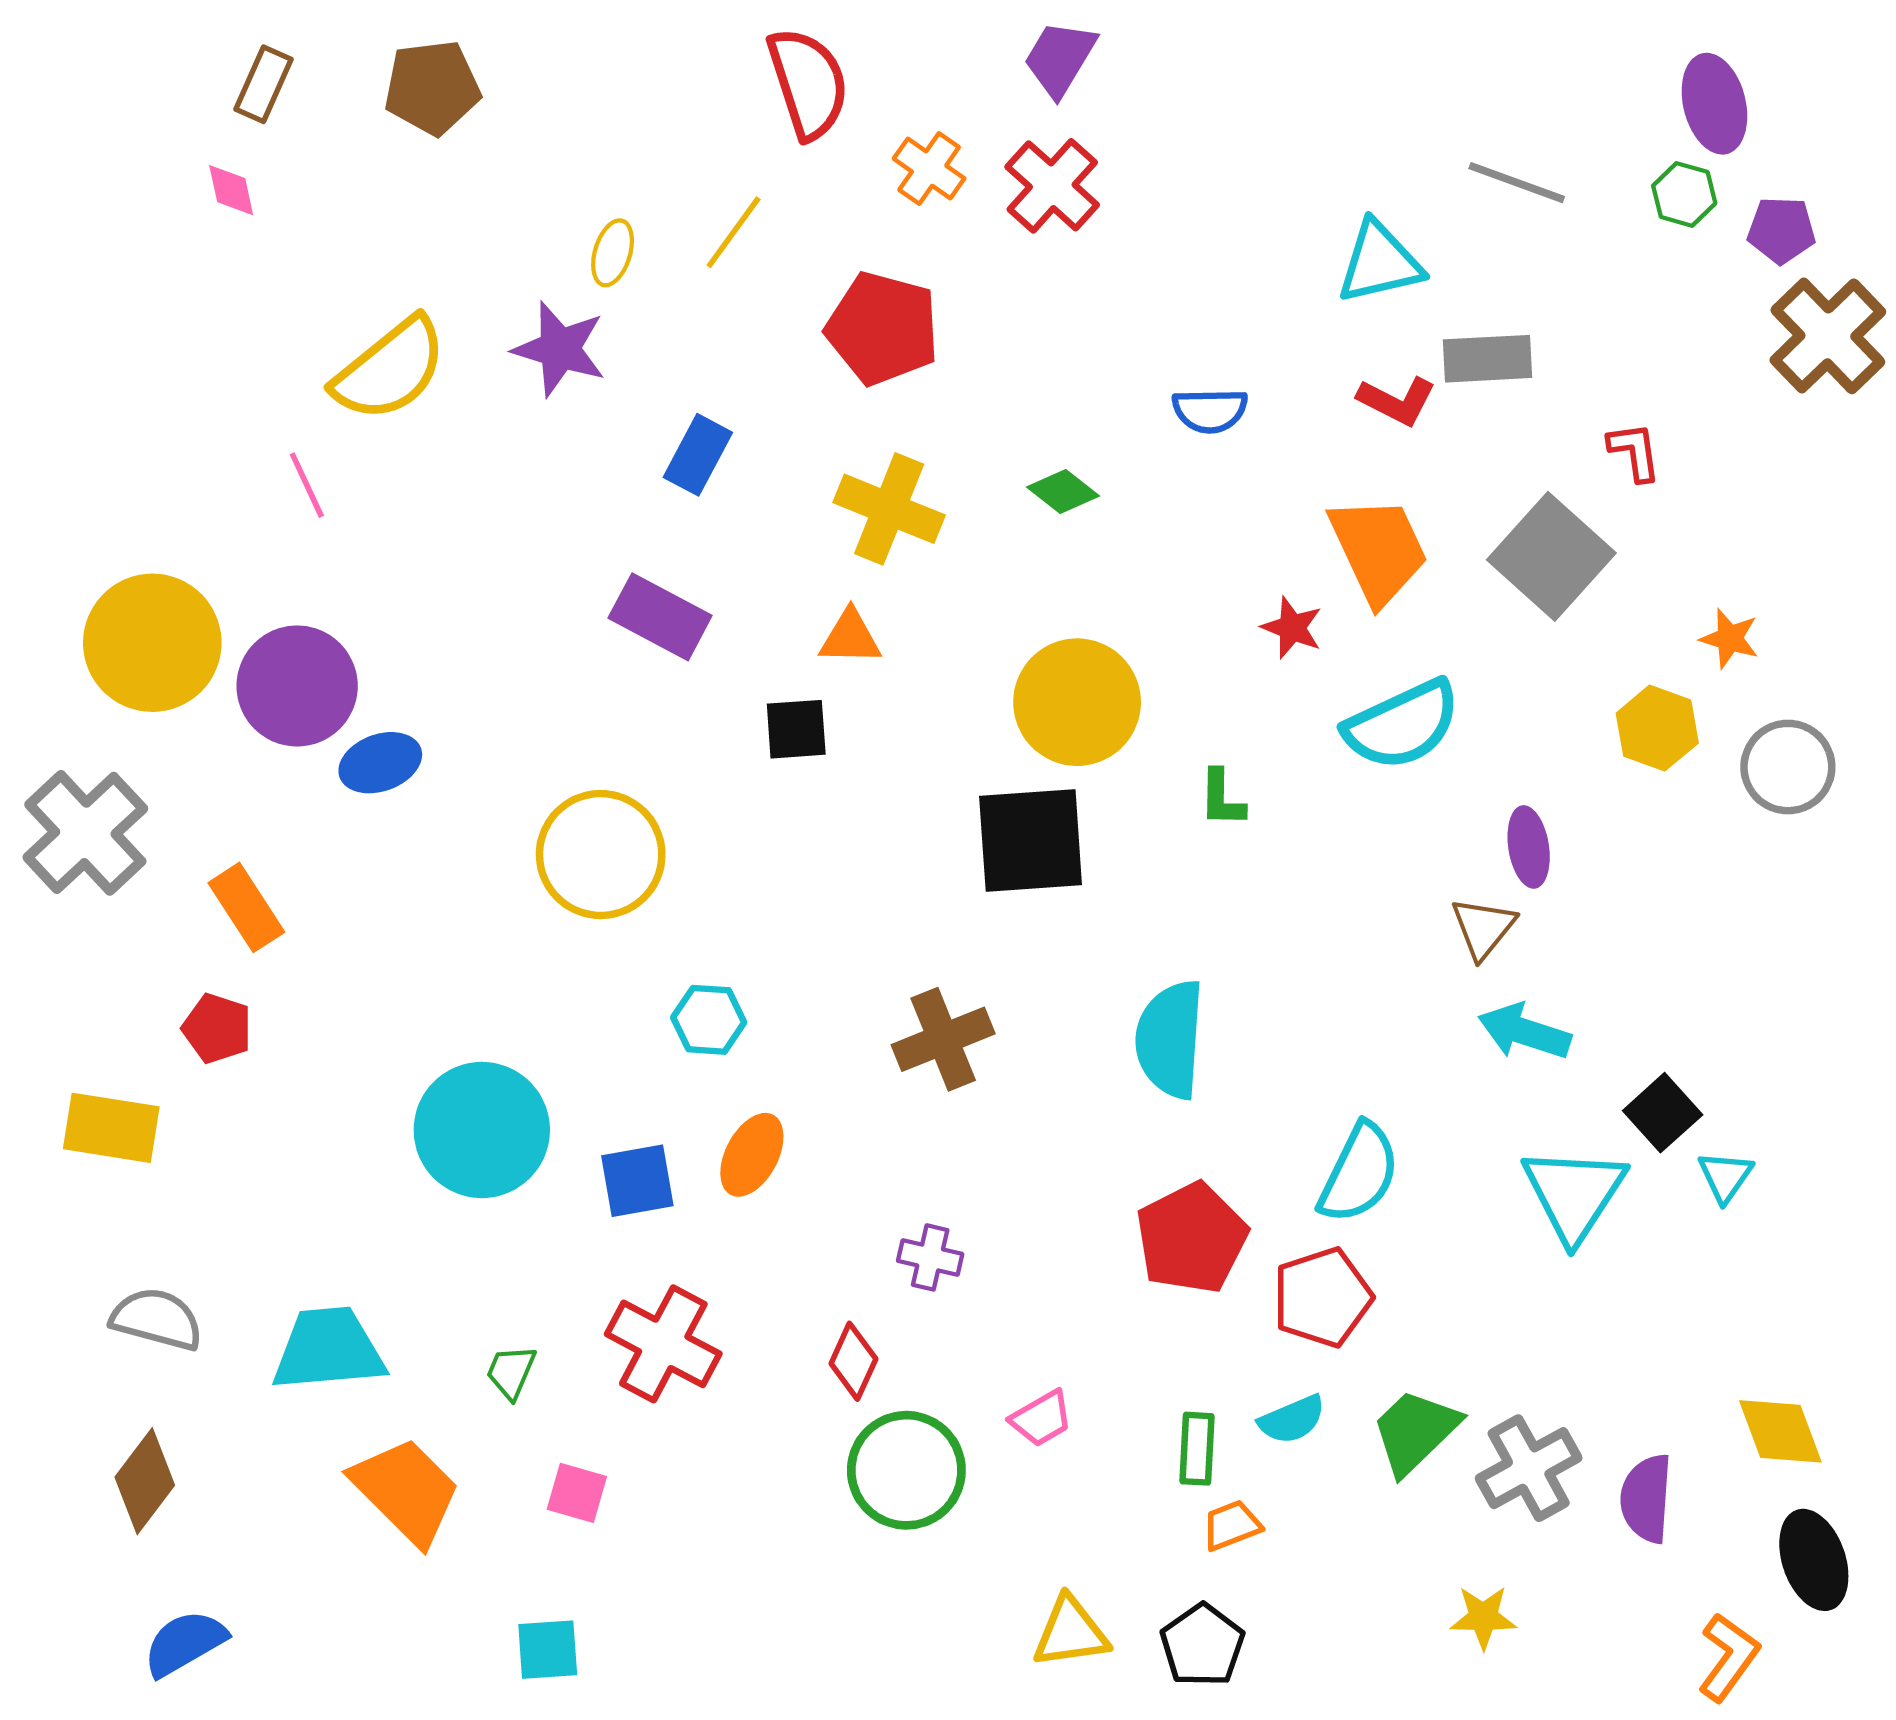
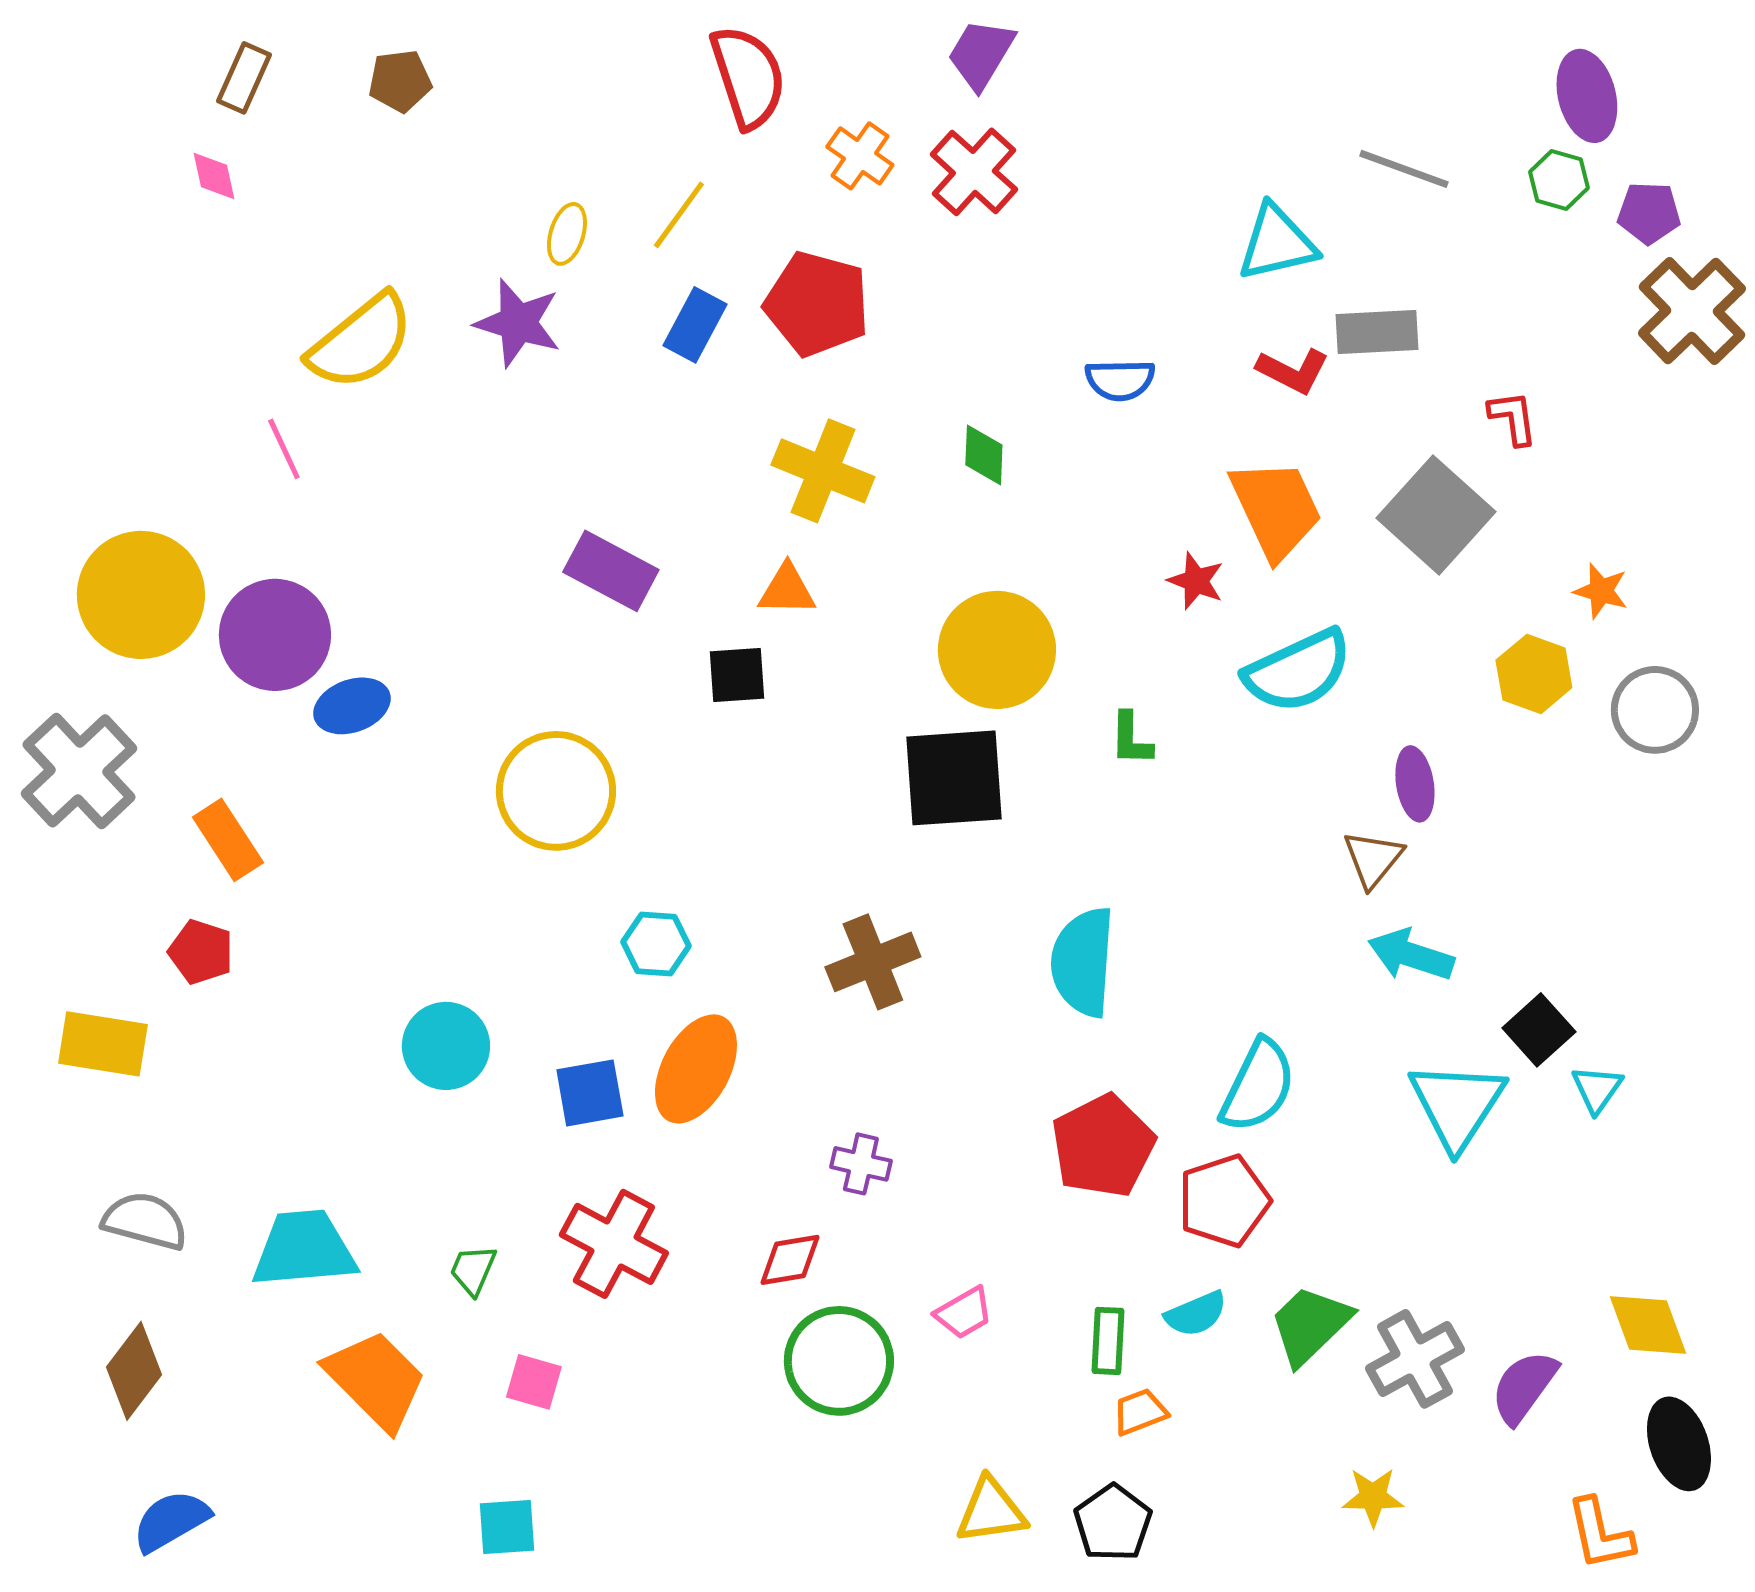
brown pentagon: (432, 87) -> (400, 81), size x0.7
blue rectangle: (698, 455) -> (695, 325), moved
green diamond: (1063, 492) -> (984, 455), turned 54
cyan circle: (482, 1130) -> (446, 1046), size x0.7
orange ellipse: (752, 1155) -> (696, 1069), size x1.4
red diamond: (853, 1361) -> (790, 1260), turned 56
purple semicircle: (1646, 1498) -> (1524, 1387), turned 32
orange L-shape: (1728, 1657) -> (1600, 1534), turned 132

